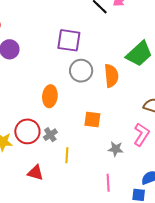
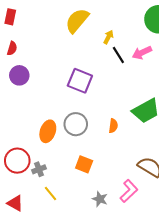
gray circle: (81, 71) -> (76, 124), moved
orange semicircle: (111, 76) -> (113, 126), size x0.6
yellow line: (67, 155) -> (50, 193), turned -56

